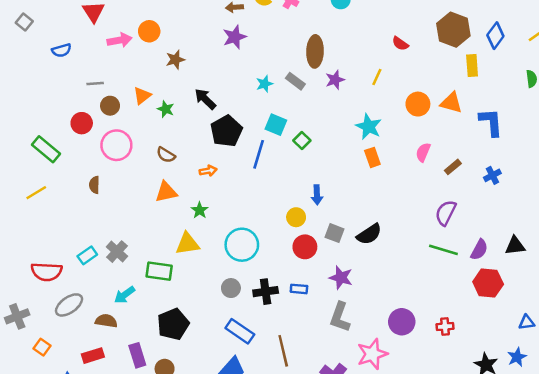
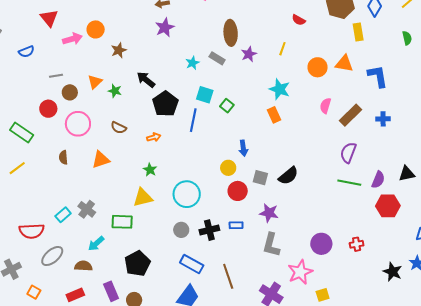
orange rectangle: (372, 157) -> (274, 115), moved
brown rectangle: (453, 167) -> (351, 115), size x1.6
blue cross: (492, 175) -> (383, 119), turned 32
orange triangle: (166, 192) -> (101, 160), moved

